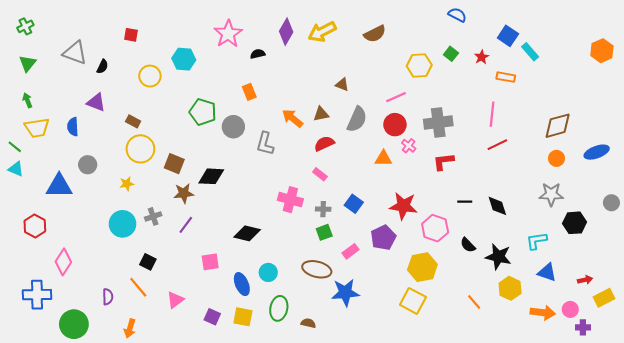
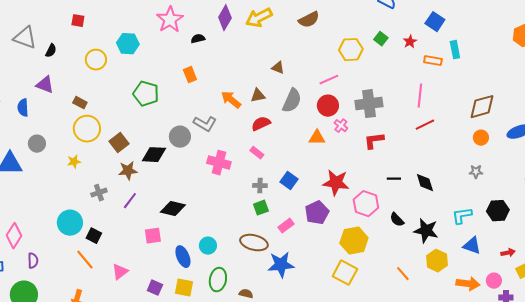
cyan rectangle: (530, 52) -> (455, 50), moved, turned 30
gray circle: (233, 127) -> (180, 137), moved
gray L-shape: (265, 144) -> (205, 124), turned -75
brown square: (174, 164) -> (119, 143), turned 30
gray star: (551, 194) -> (476, 172), size x0.6
pink cross: (290, 200) -> (219, 163), moved
black hexagon: (574, 223) -> (498, 211), moved
cyan circle: (123, 224) -> (70, 223), moved
black diamond: (247, 233) -> (173, 209), moved
purple semicircle: (108, 297) -> (33, 261), moved

